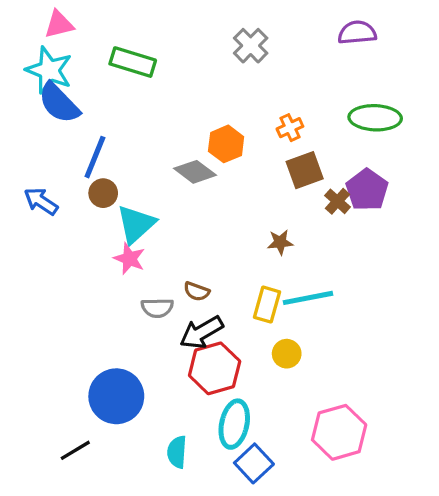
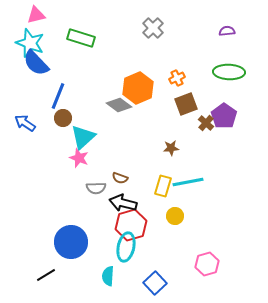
purple semicircle: (357, 33) -> (227, 31), moved, size x0.7
orange hexagon: (226, 144) -> (138, 88), size x1.4
black arrow: (201, 332) -> (123, 203), turned 44
cyan ellipse: (234, 424) -> (126, 247), moved
pink hexagon: (339, 432) -> (207, 264), size x0.7

